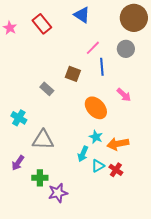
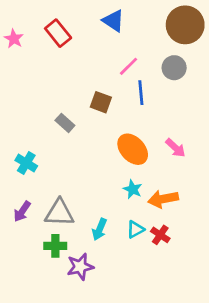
pink arrow: (124, 95) -> (175, 148), moved
gray triangle: (43, 140) -> (59, 213), moved
cyan arrow: (83, 154) -> (99, 229), moved
purple arrow: (18, 163) -> (22, 211), moved

